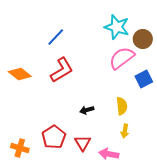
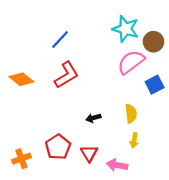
orange cross: (20, 148) -> (21, 159), turned -36

